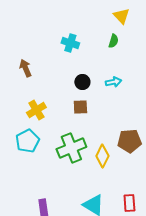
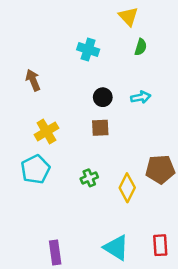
yellow triangle: (121, 16) -> (128, 16), moved
green cross: (71, 148) -> (89, 178), size x0.5

